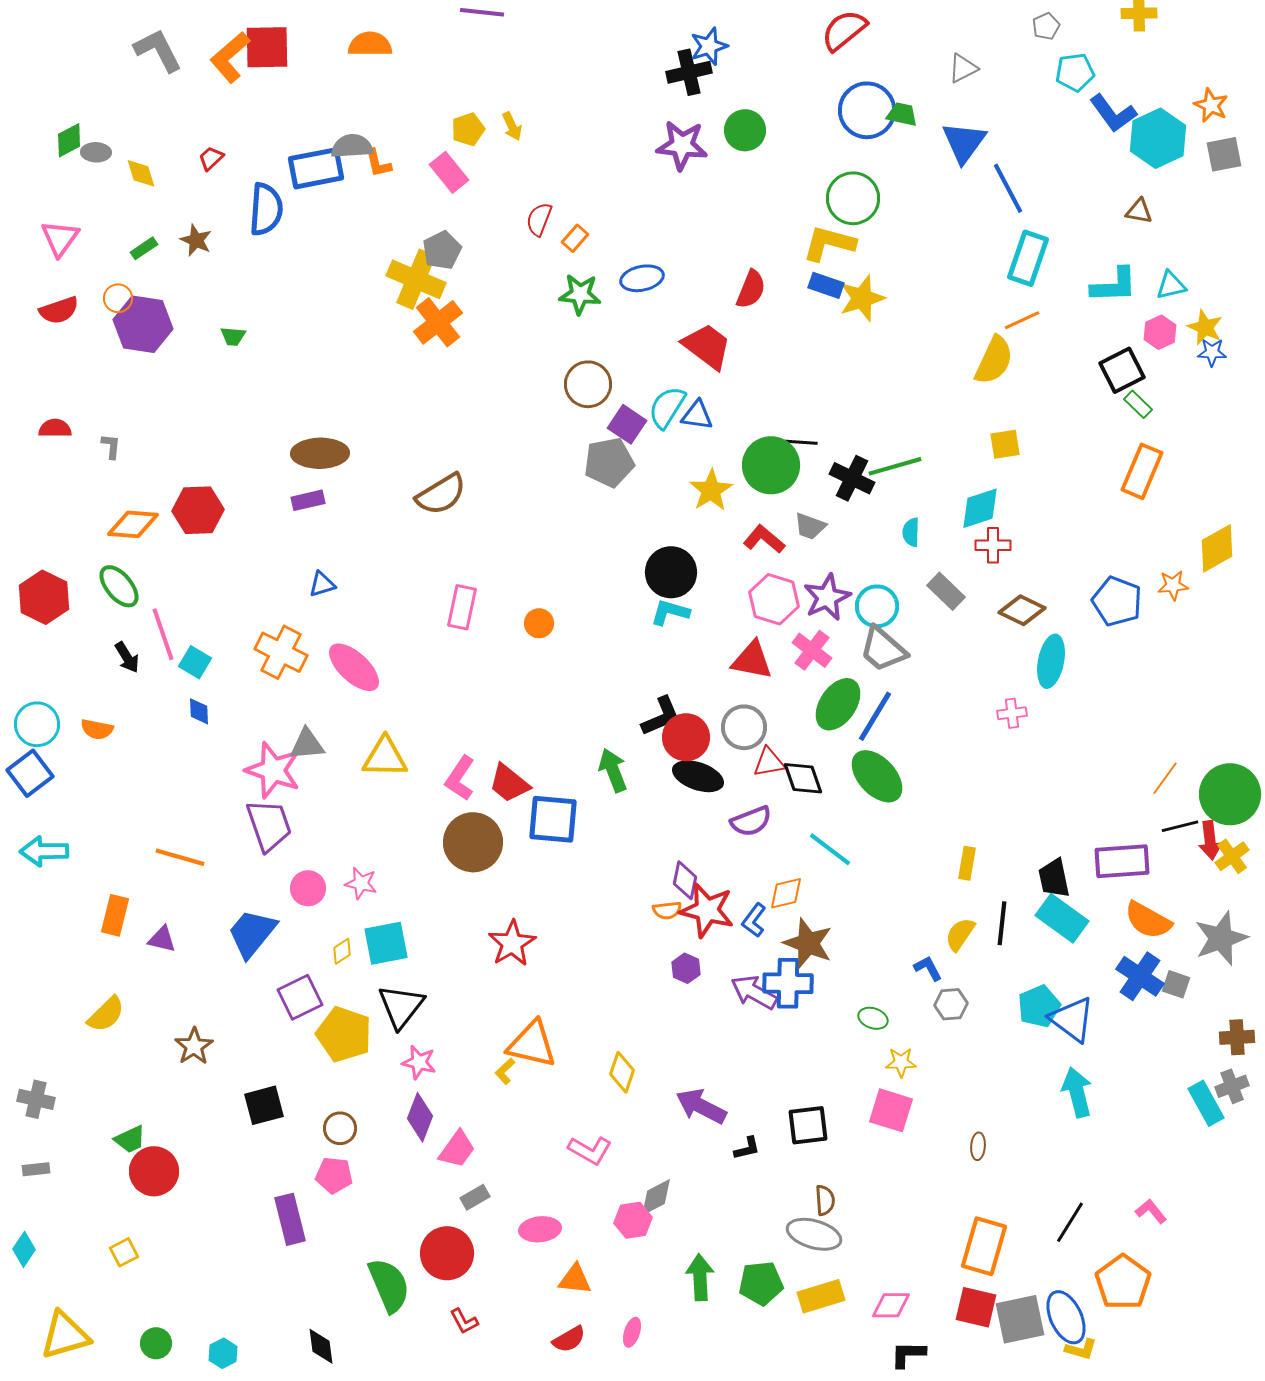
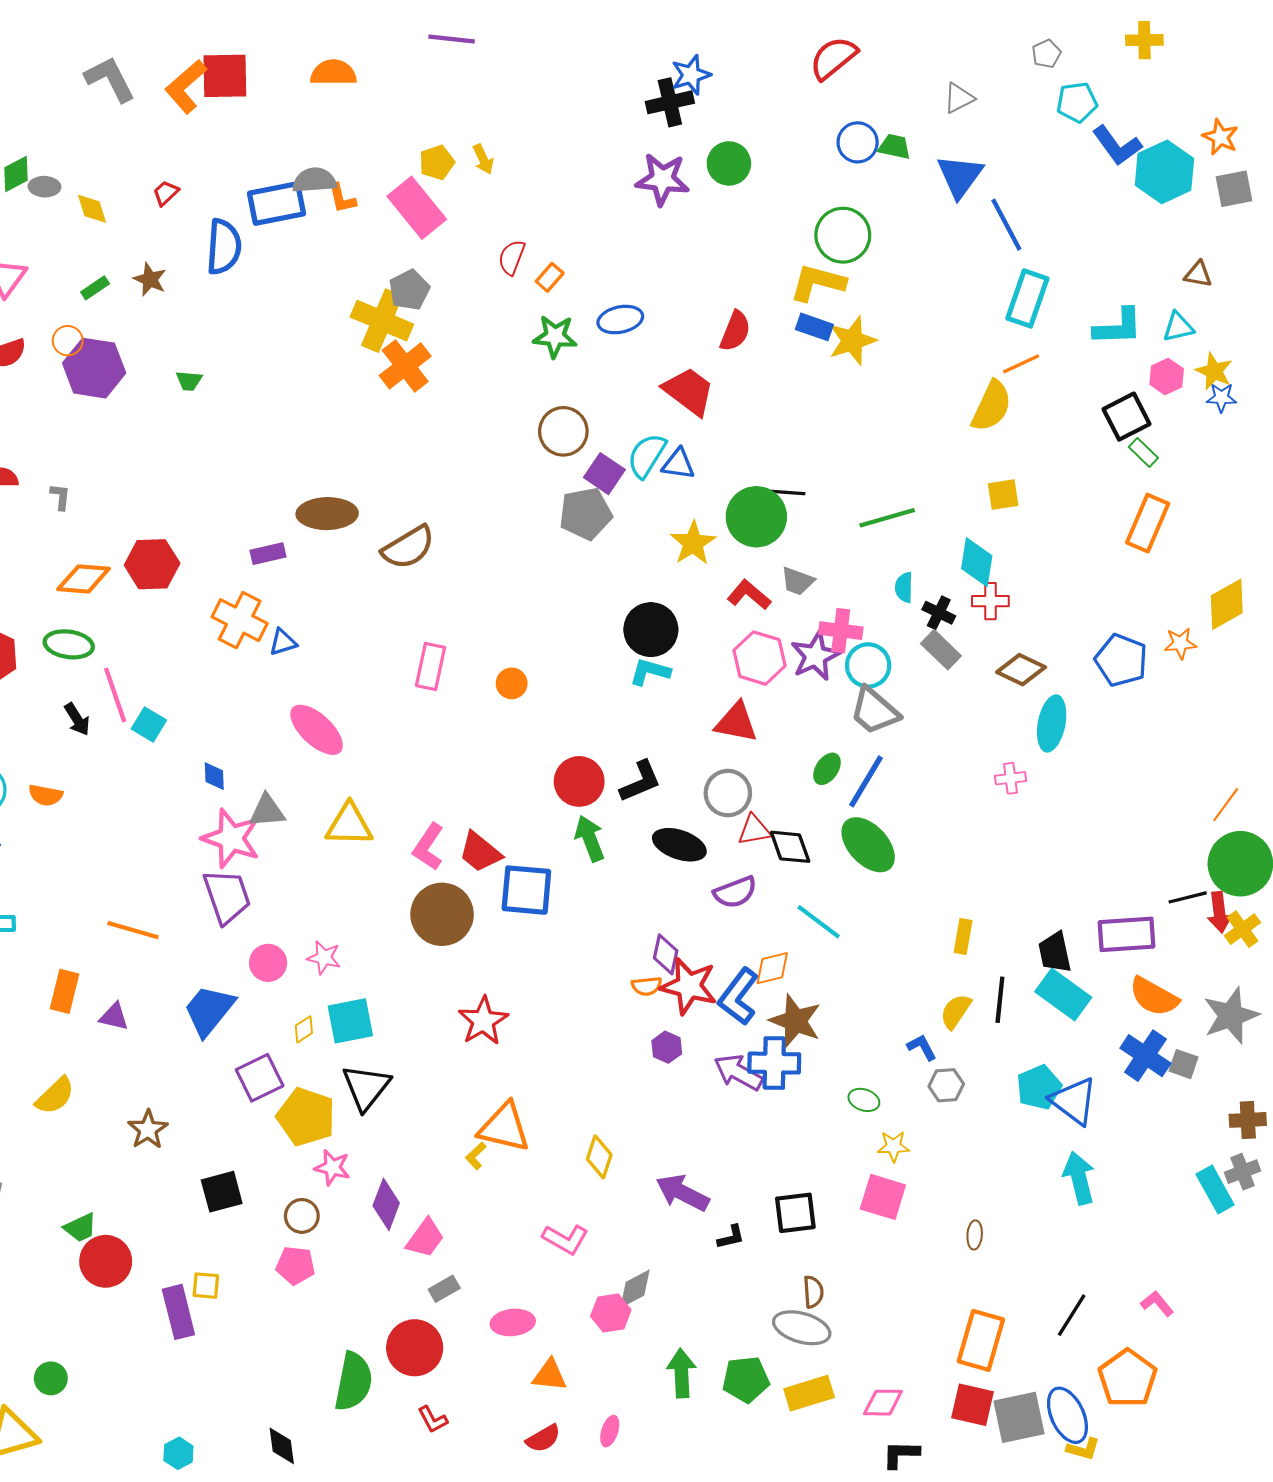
blue circle: (867, 110) -> (858, 142), size x0.7
pink rectangle: (449, 172) -> (417, 208), size x1.4
brown triangle: (1139, 211) -> (1198, 274), moved
brown ellipse: (320, 453) -> (327, 514), moved
black cross: (852, 478) -> (939, 613), moved, size x0.7
cyan diamond: (980, 508) -> (977, 562), turned -63
green ellipse: (119, 586) -> (69, 644), turned -42
pink cross: (812, 650) -> (841, 631), moved, turned -30
orange cross: (281, 652) -> (240, 620), moved
green ellipse: (838, 704) -> (827, 769), size x0.6
blue diamond: (199, 711) -> (214, 776), moved
red circle: (686, 737) -> (579, 781), moved
orange line: (1165, 778) -> (1226, 805), moved
blue L-shape: (754, 920) -> (738, 997), size x1.6
pink star: (419, 1062) -> (332, 1167), moved
purple rectangle: (290, 1219) -> (178, 1312), moved
yellow square: (124, 1252) -> (206, 1286), moved, turned 32
green semicircle: (389, 1285) -> (353, 1382), turned 34
green circle: (156, 1343) -> (51, 1378), moved

